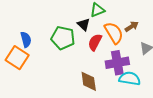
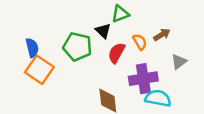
orange semicircle: (114, 33) -> (140, 42), size x0.6
orange square: (17, 58) -> (39, 70), moved

